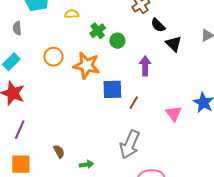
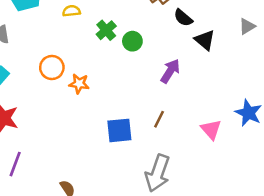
orange star: (87, 65) -> (79, 84), moved, size x0.6
purple arrow: (145, 66) -> (170, 71), turned 36
blue square: (112, 89) -> (119, 130), moved

